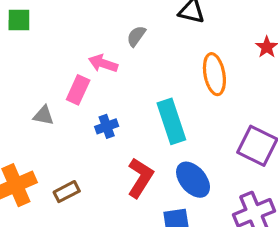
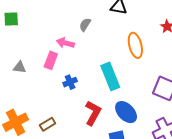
gray triangle: (43, 115) -> (20, 67), moved

